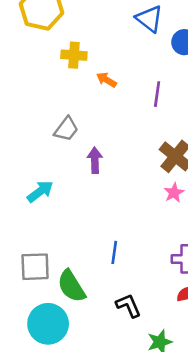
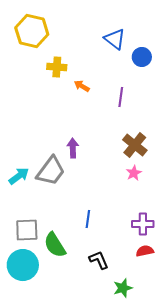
gray trapezoid: (66, 129) -> (51, 171), moved, size x1.5
cyan arrow: (40, 191) -> (19, 176), moved
cyan circle: (48, 324) -> (23, 265), moved

